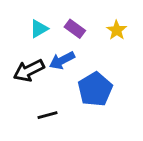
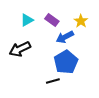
blue arrow: (62, 60) -> (65, 37), moved
black line: (48, 115) -> (53, 81), moved

